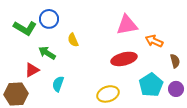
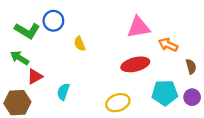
green arrow: (47, 53) -> (20, 58), moved
cyan pentagon: (151, 85) -> (165, 93), turned 30

